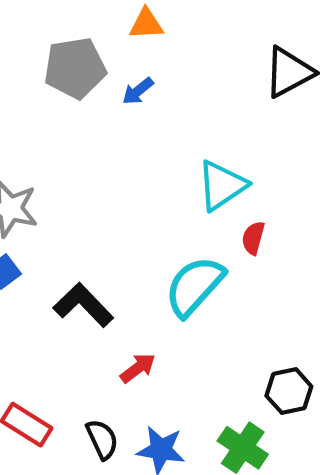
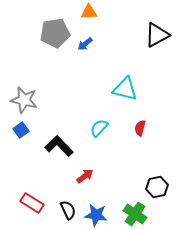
cyan triangle: (222, 185) -> (125, 89), turned 48
red semicircle: (253, 238) -> (140, 128), moved
cyan semicircle: (194, 286) -> (99, 128), moved, size x0.6

